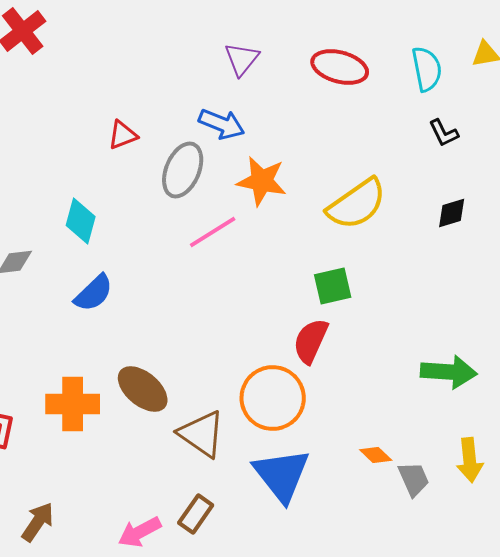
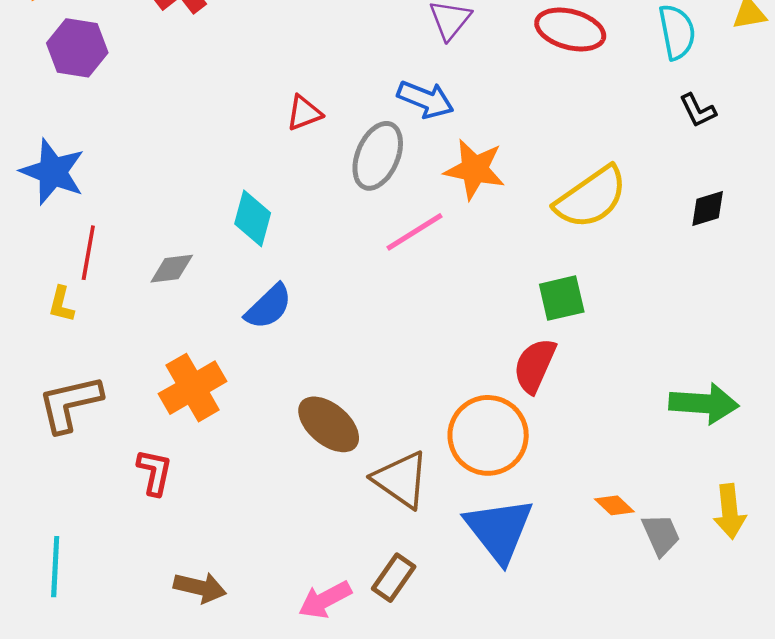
orange cross: (73, 404) -> (193, 388), moved, turned -30
brown arrow: (38, 522) -> (200, 587), turned 69

